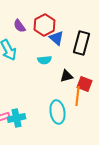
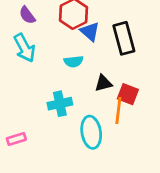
purple semicircle: (19, 26) -> (27, 15), moved
black rectangle: (81, 43) -> (124, 38), turned -30
cyan cross: (16, 118) -> (60, 104), moved

